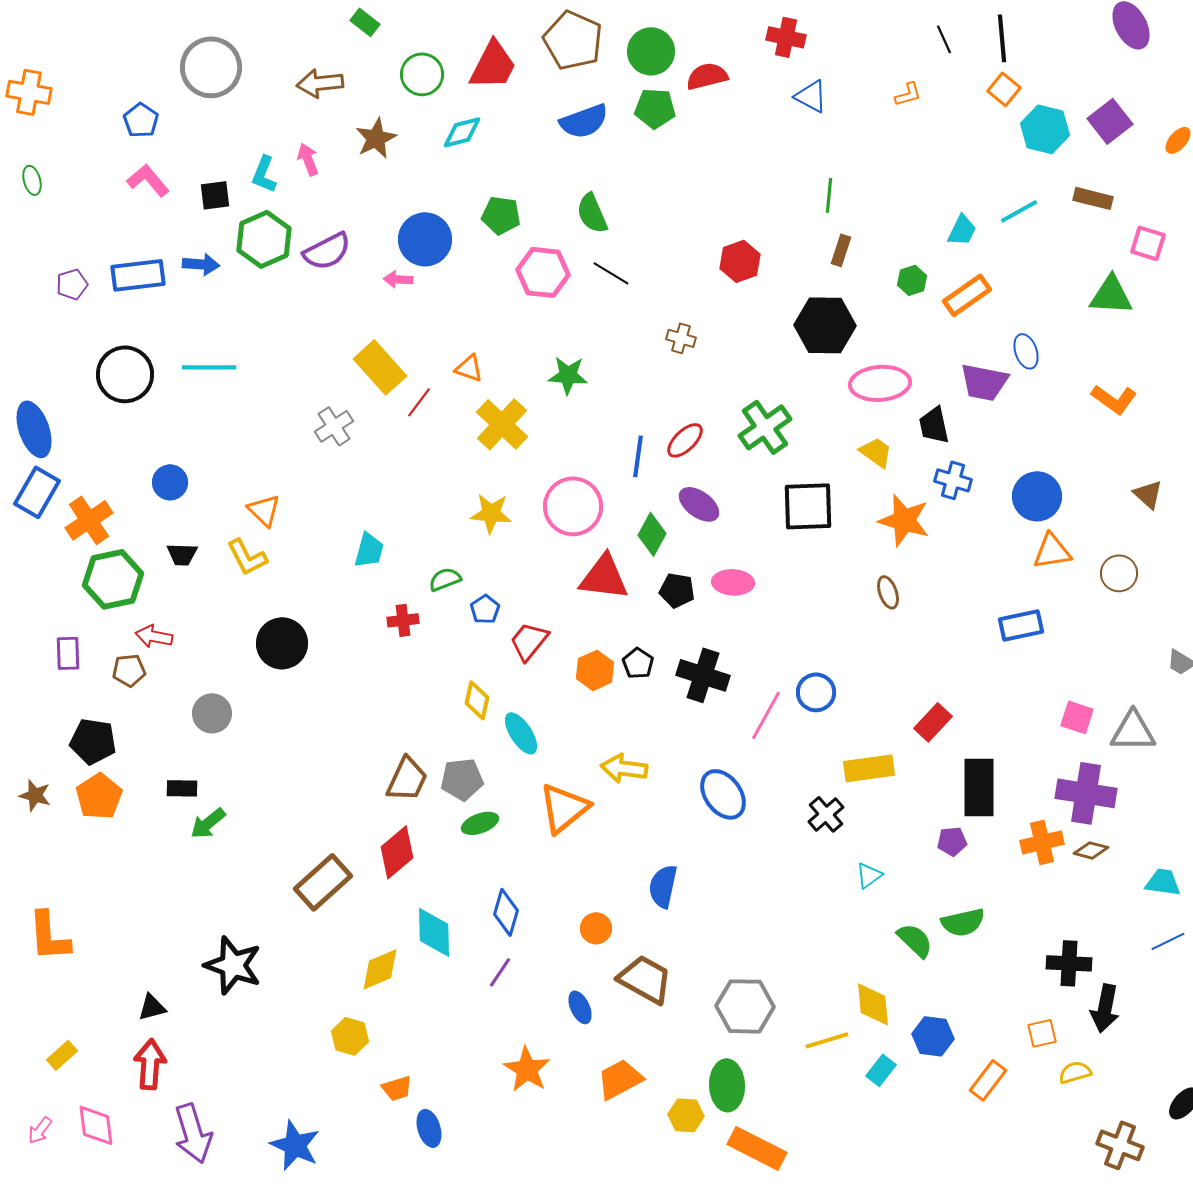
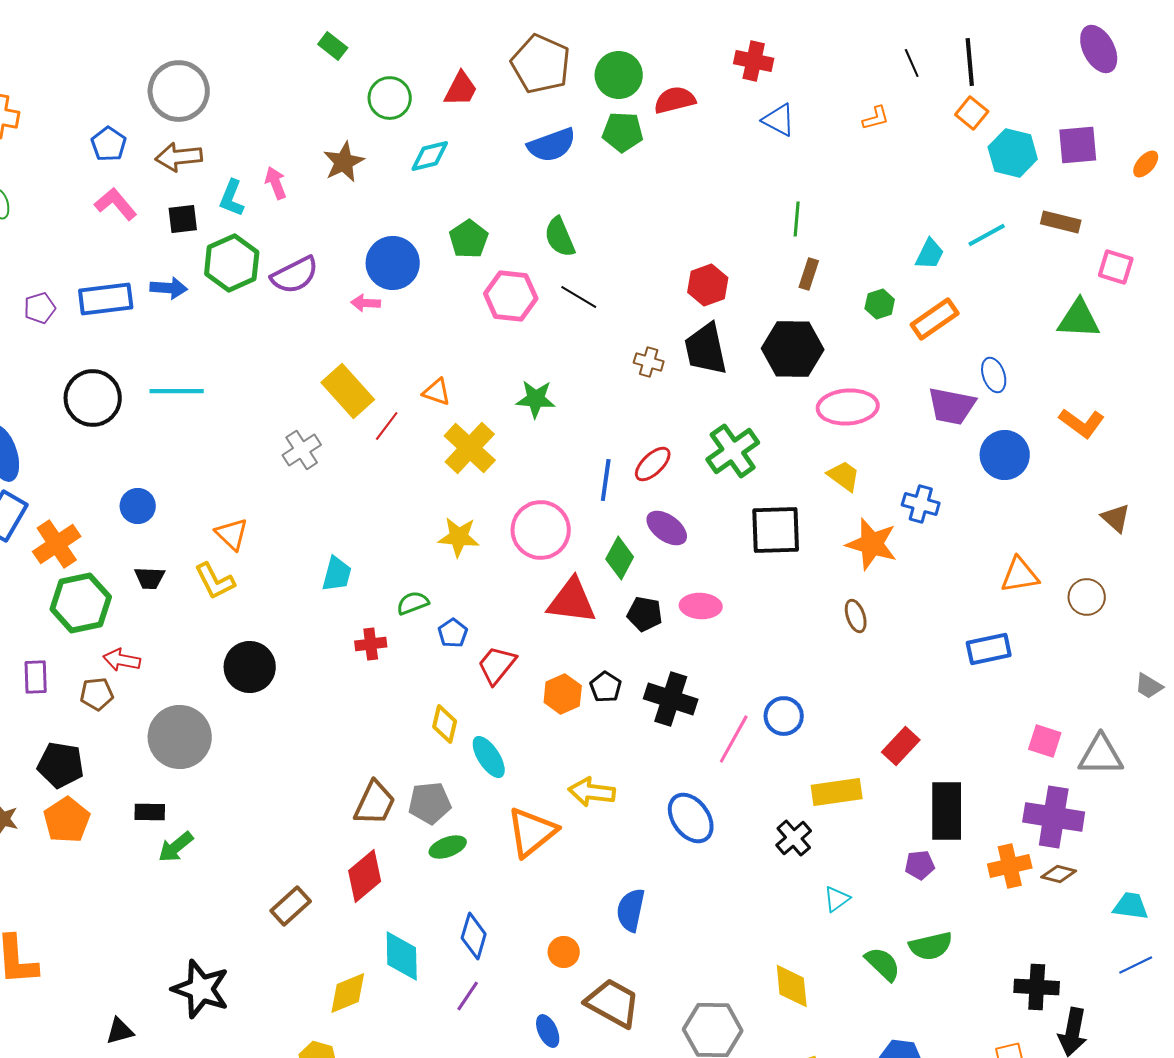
red trapezoid: (493, 65) -> (461, 89), size x0.7
brown arrow: (320, 83) -> (179, 157), moved
purple square: (1110, 121) -> (1078, 145), turned 33
green pentagon: (501, 215) -> (469, 239), turned 30
black trapezoid: (934, 425) -> (706, 349), moved, size x1.4
blue circle: (1037, 496) -> (1005, 455), moved
gray circle: (212, 713) -> (180, 737), size x1.6
brown rectangle: (323, 882) -> (291, 906), size x0.7
yellow diamond: (873, 1004) -> (792, 986), moved

